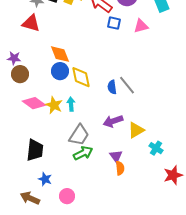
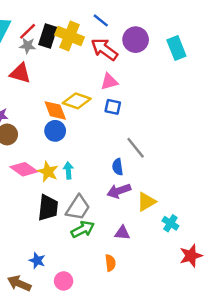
blue square: (114, 23) -> (113, 107), moved
pink triangle: (141, 26) -> (109, 82), moved
yellow diamond: (81, 77) -> (77, 101), moved, turned -60
blue semicircle: (112, 87) -> (118, 167), moved
black trapezoid: (35, 150) -> (48, 208), moved
purple triangle: (116, 156) -> (122, 233), turned -48
orange semicircle: (120, 168) -> (110, 263), moved

